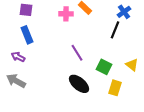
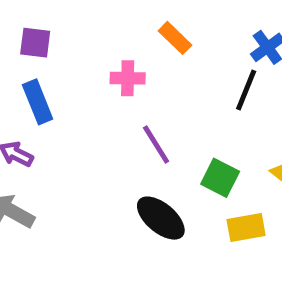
pink cross: (66, 14) -> (128, 78), moved
yellow rectangle: (115, 88) -> (246, 228), turned 63

